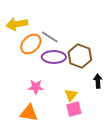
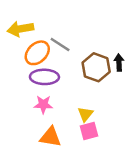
purple ellipse: (54, 57) -> (44, 77), moved
black arrow: (98, 81) -> (119, 62), moved
orange triangle: (29, 113) -> (50, 137), moved

